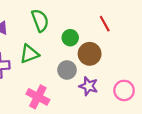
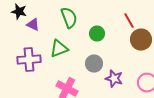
brown circle: (90, 54) -> (141, 40), moved

